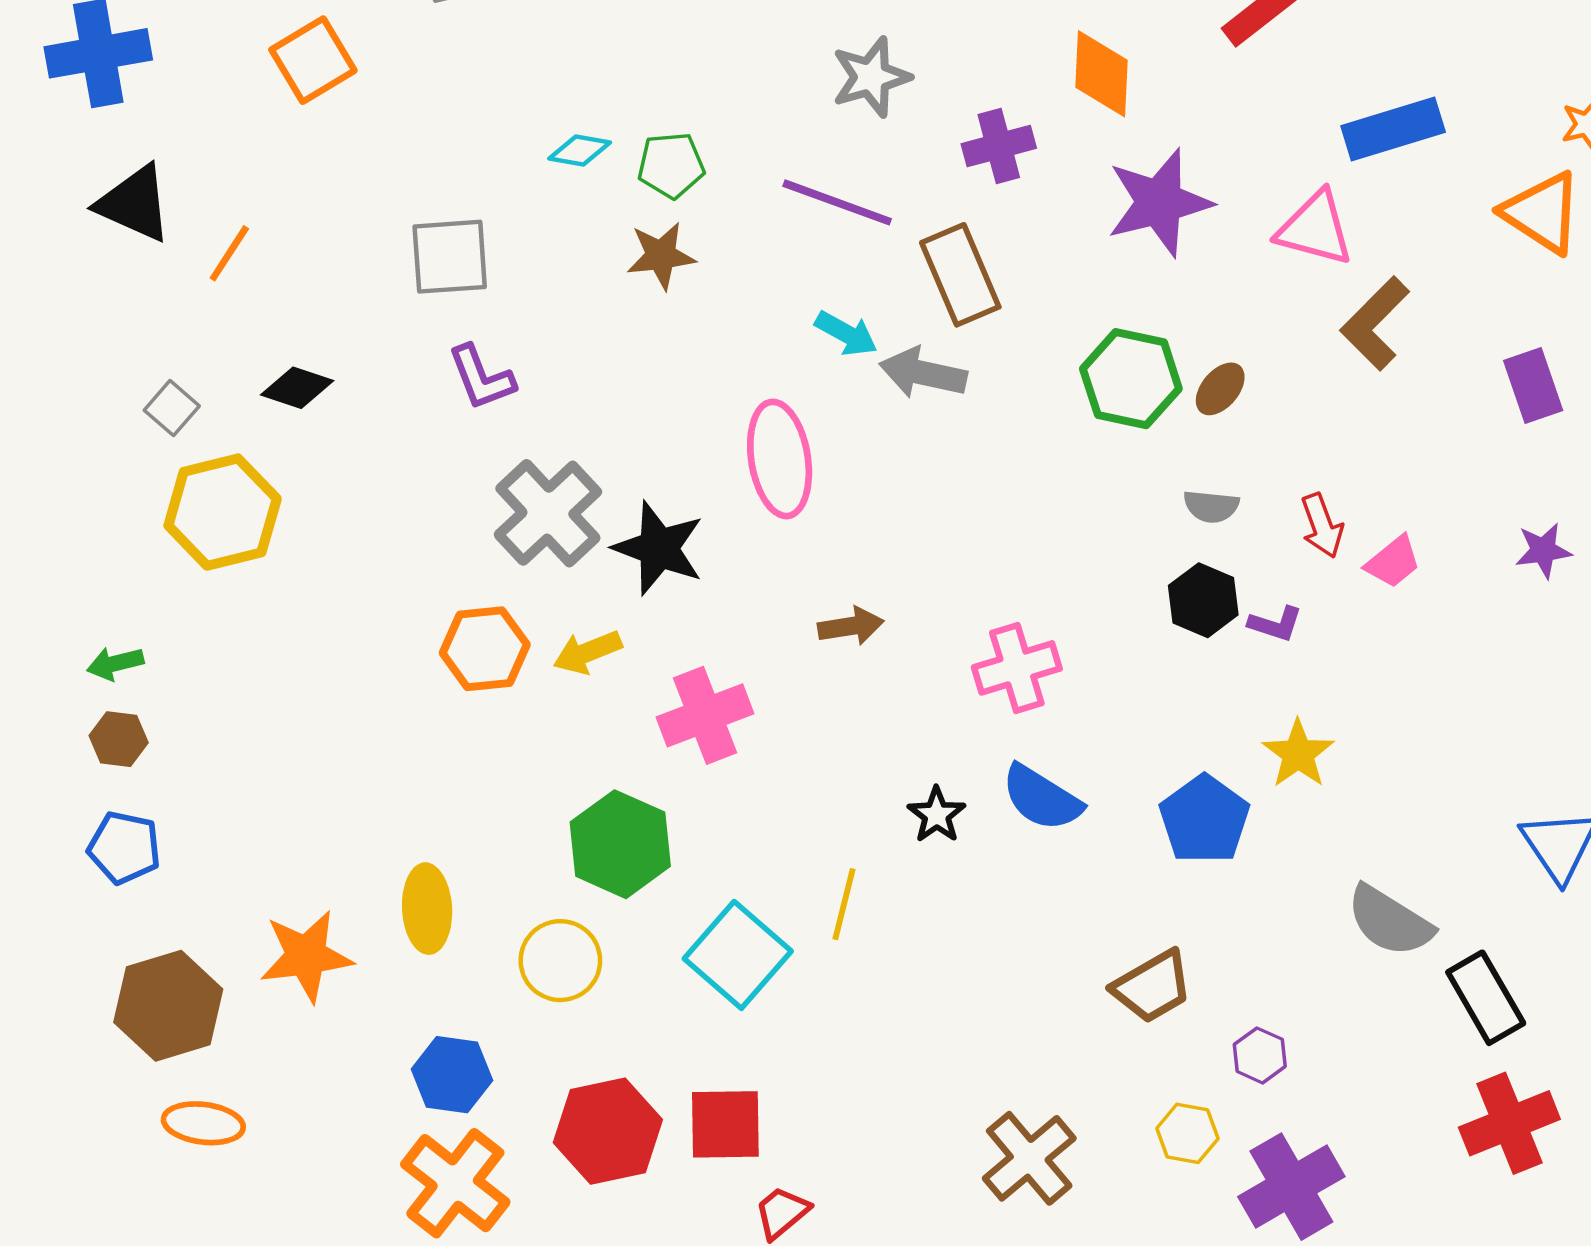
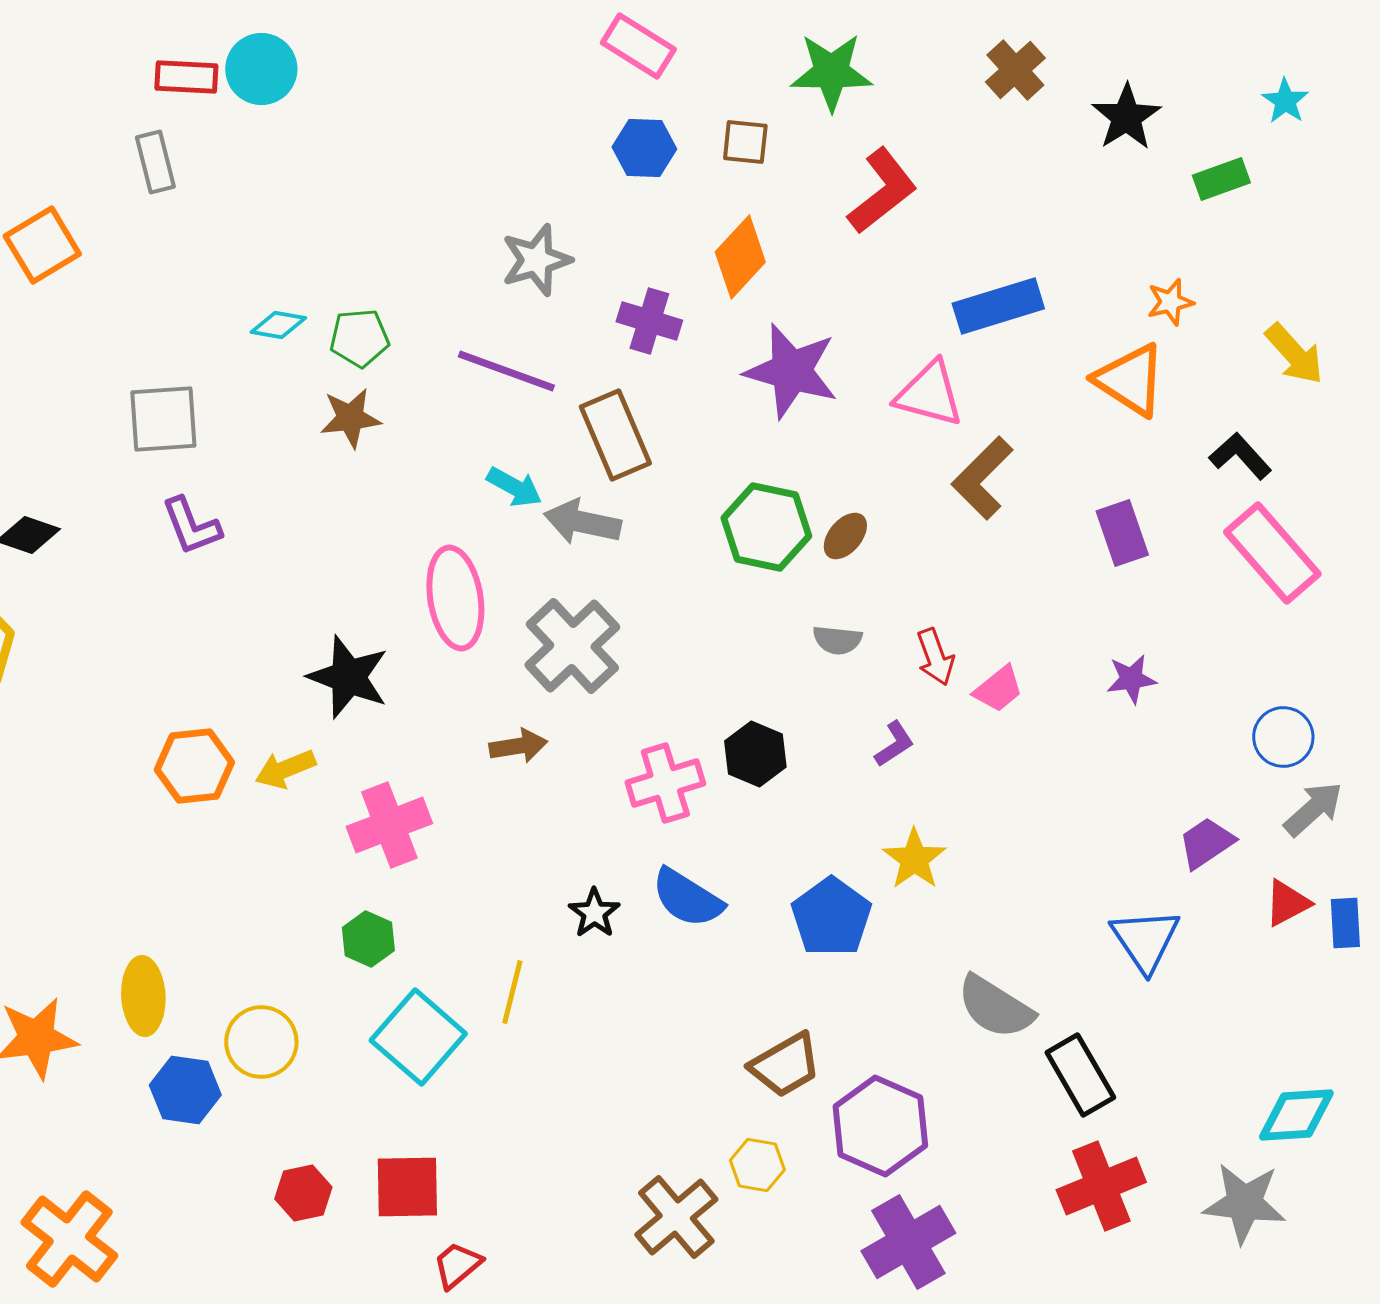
orange diamond: (1102, 74) -> (740, 257), turned 40
purple cross: (999, 146) -> (649, 321), turned 32
purple star: (1159, 202) -> (791, 371), turned 30
gray cross: (548, 513) -> (572, 646), moved
black hexagon: (1203, 600) -> (755, 754), moved
purple L-shape: (1276, 624) -> (894, 744), turned -51
green hexagon: (620, 844) -> (368, 939), moved, size x0.6
purple hexagon: (1260, 1055) -> (880, 1126), size x2.0
blue hexagon: (452, 1075) -> (185, 1090), moved
red hexagon: (608, 1131) -> (303, 1193), size x0.6
yellow hexagon: (1187, 1133) -> (757, 1165), moved
orange cross: (455, 1183) -> (69, 1239), moved

